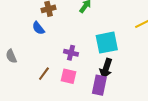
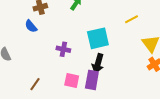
brown line: (44, 74) -> (35, 84), moved
pink square: (68, 76) -> (72, 80), moved

